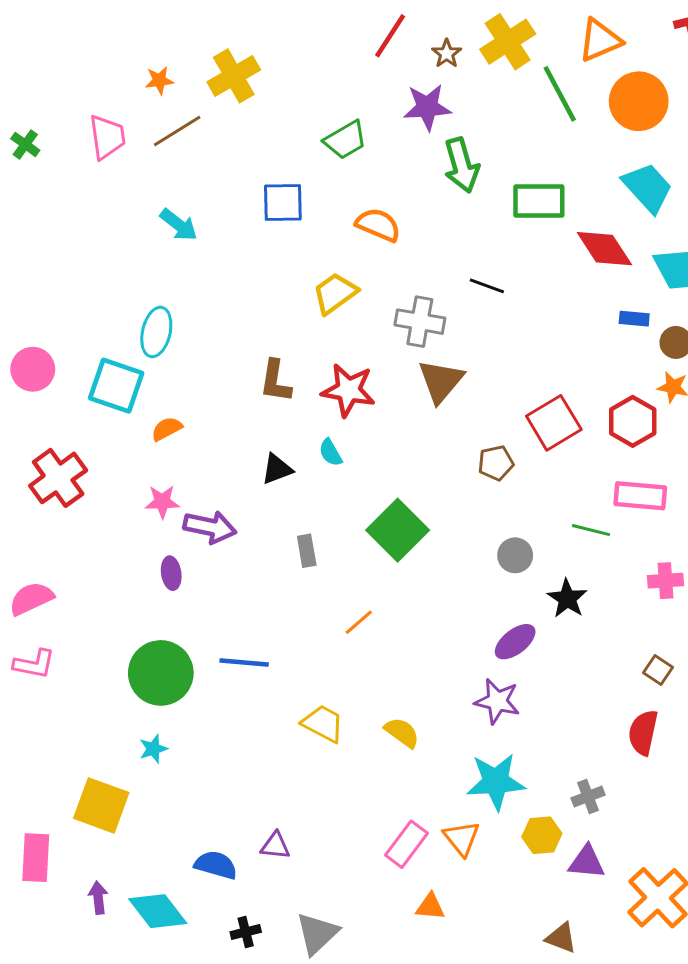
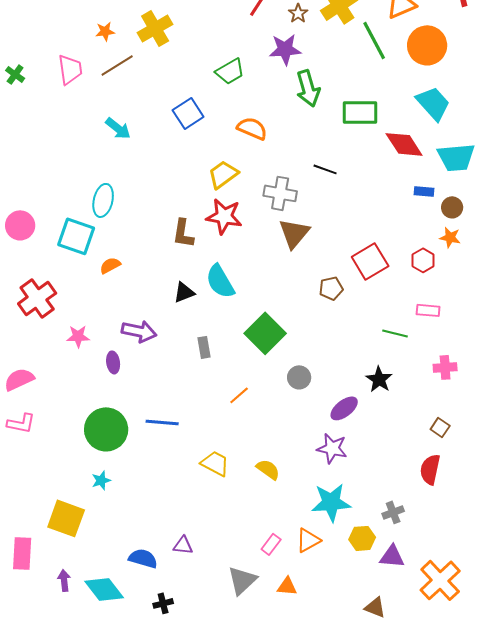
blue square: (283, 202) -> (188, 113), turned -32
red star: (348, 390) -> (224, 216), moved
red hexagon: (633, 421) -> (423, 260), size x0.7
cyan semicircle: (331, 453) -> (220, 281), size x1.8
pink rectangle: (640, 496) -> (428, 310), size x0.7
pink star: (162, 502) -> (78, 336), moved
gray circle: (515, 555) -> (299, 377), moved
orange triangle: (462, 838) -> (308, 540), turned 40
pink rectangle: (406, 844) -> (271, 544), size x0.7
gray triangle: (317, 933) -> (242, 580), moved

